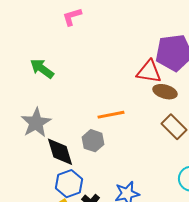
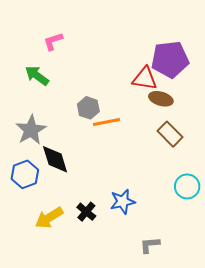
pink L-shape: (72, 17) -> (53, 41), moved
gray hexagon: (93, 141) -> (88, 108), moved
blue hexagon: (69, 184) -> (25, 174), moved

